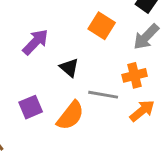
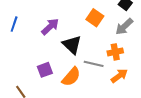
black triangle: (69, 68) -> (72, 45), size x1.5

